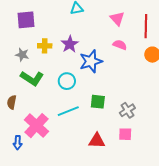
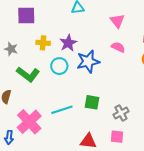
gray star: (22, 55) -> (11, 49), moved
cyan circle: (67, 81) -> (59, 66), moved

